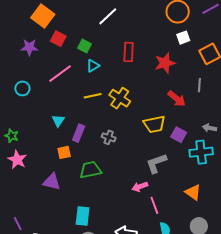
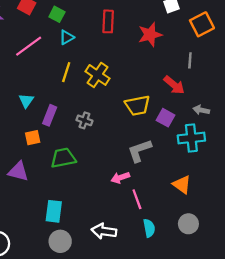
yellow line: (93, 96) -> (66, 72), turned -60
red arrow: (177, 99) -> (174, 85), moved

